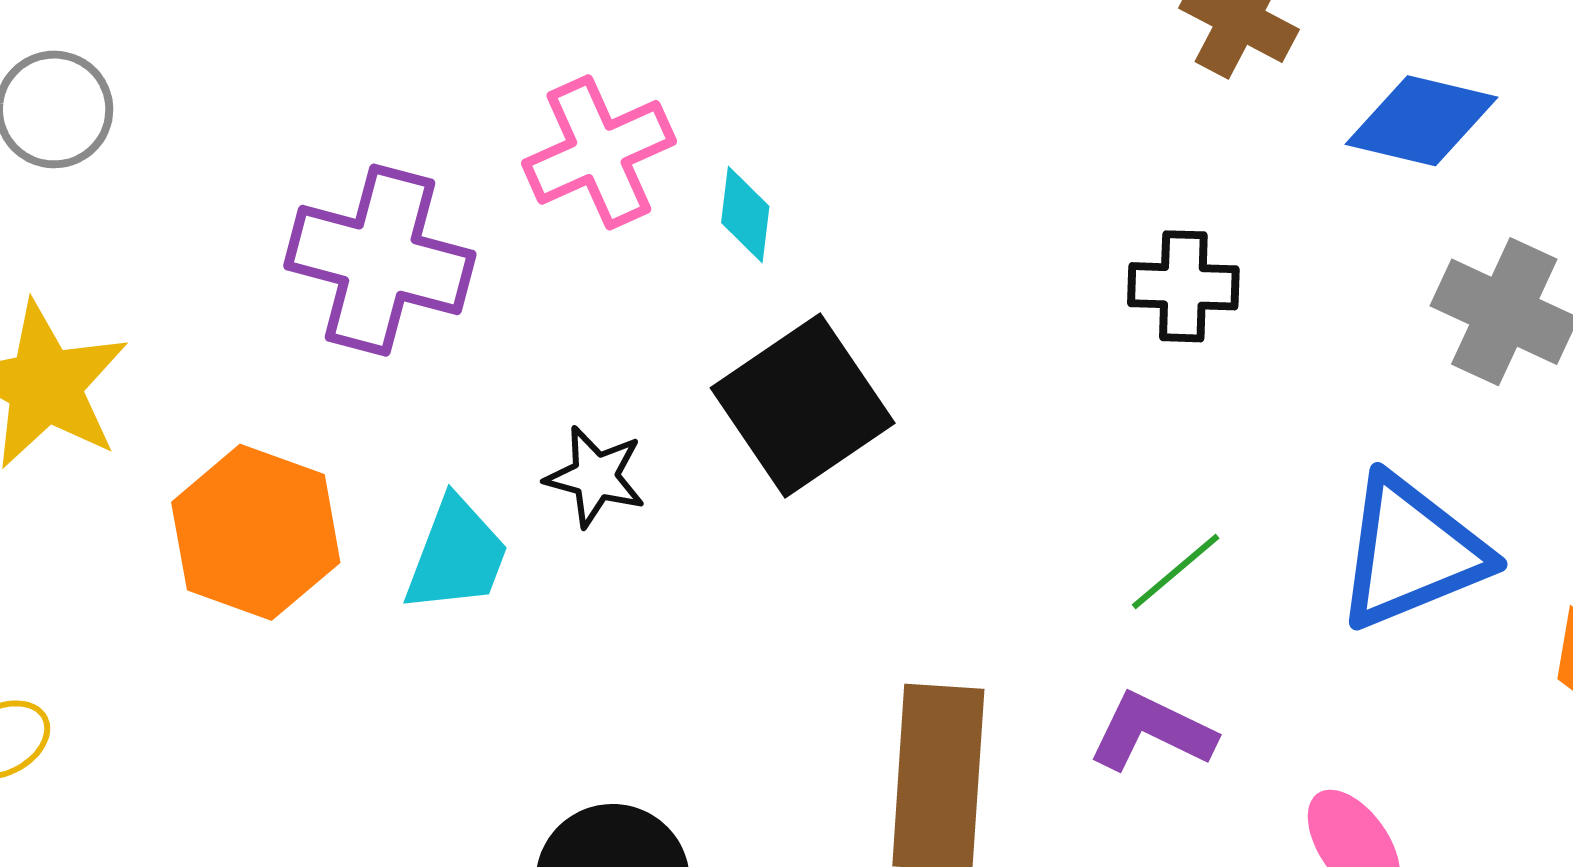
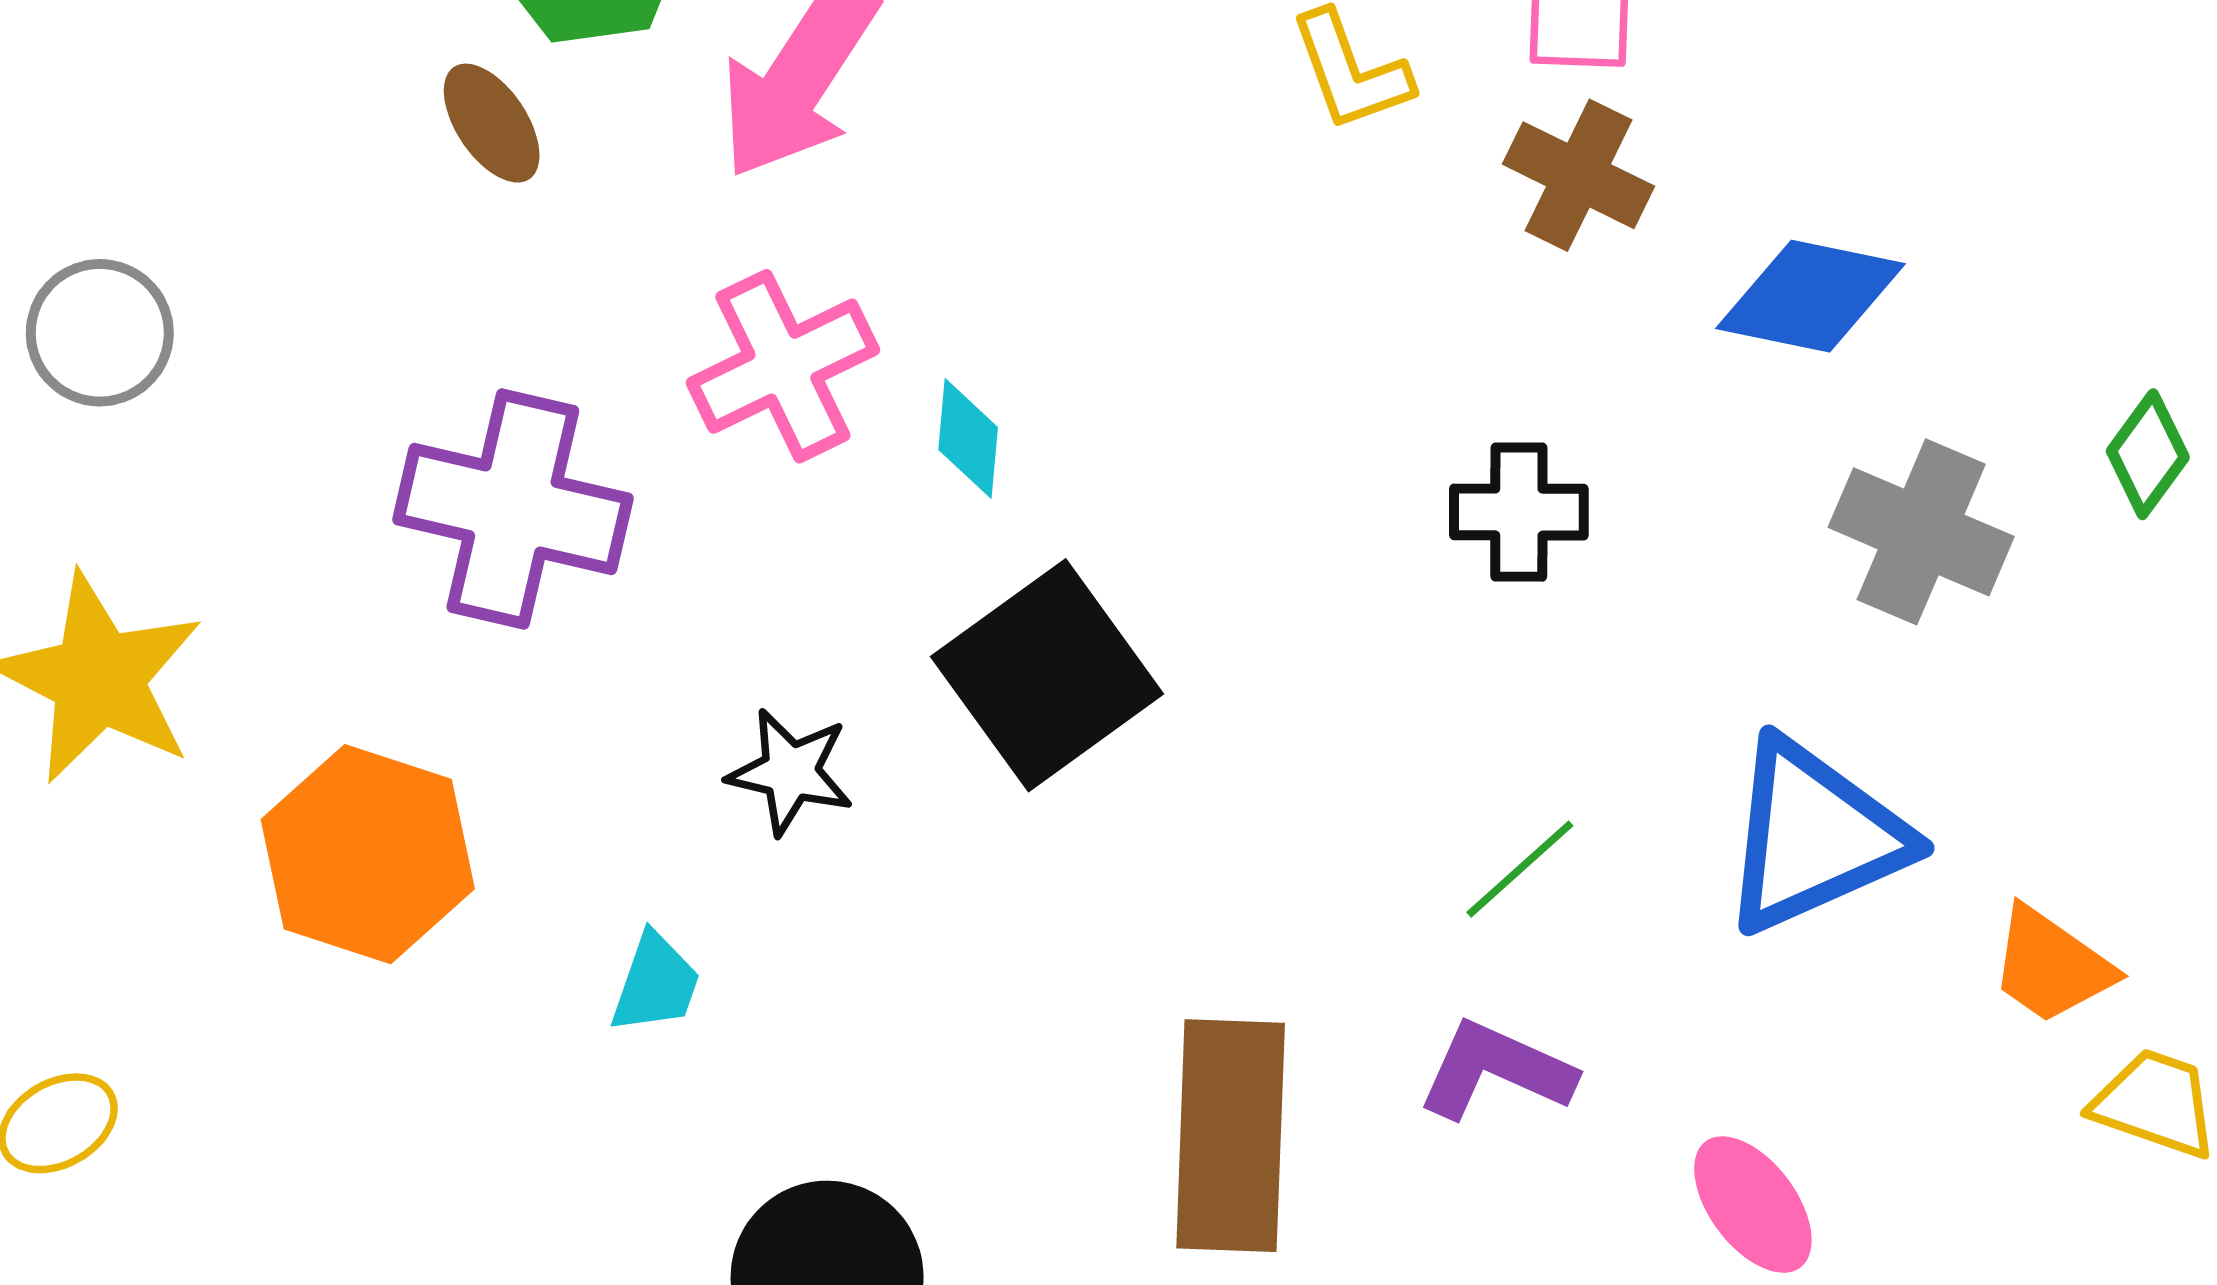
cyan trapezoid: (457, 555) -> (656, 983), moved, size x0.7

